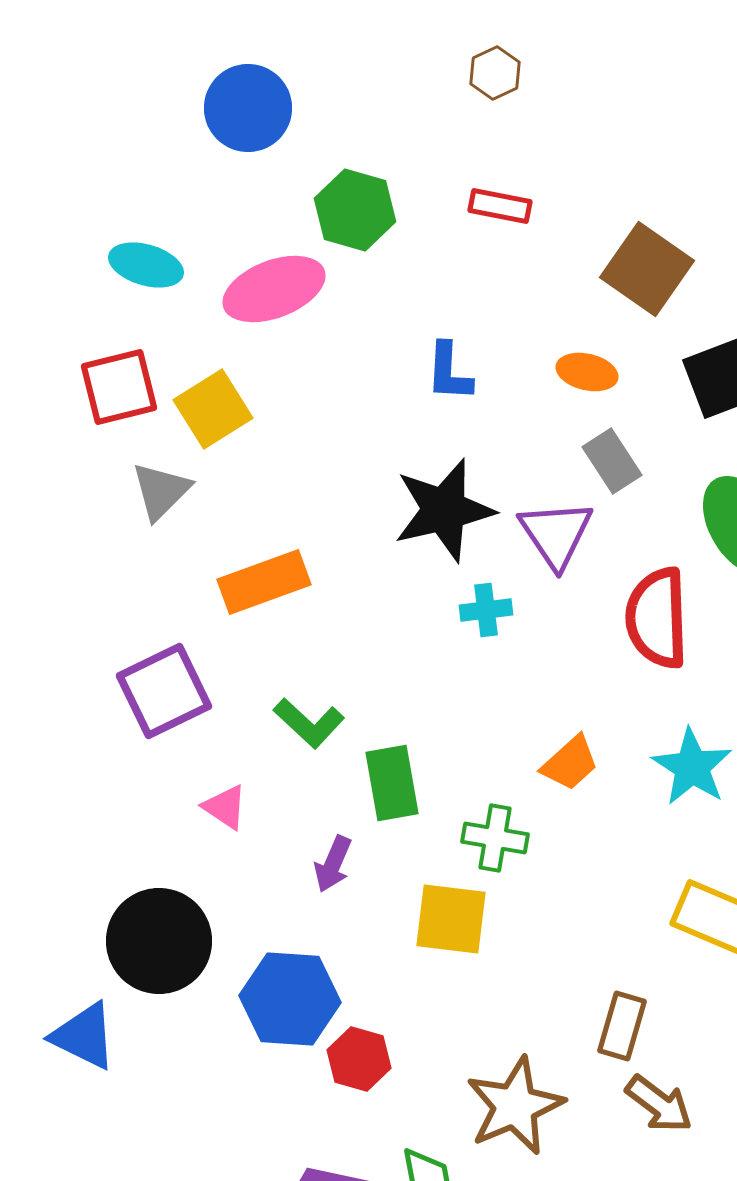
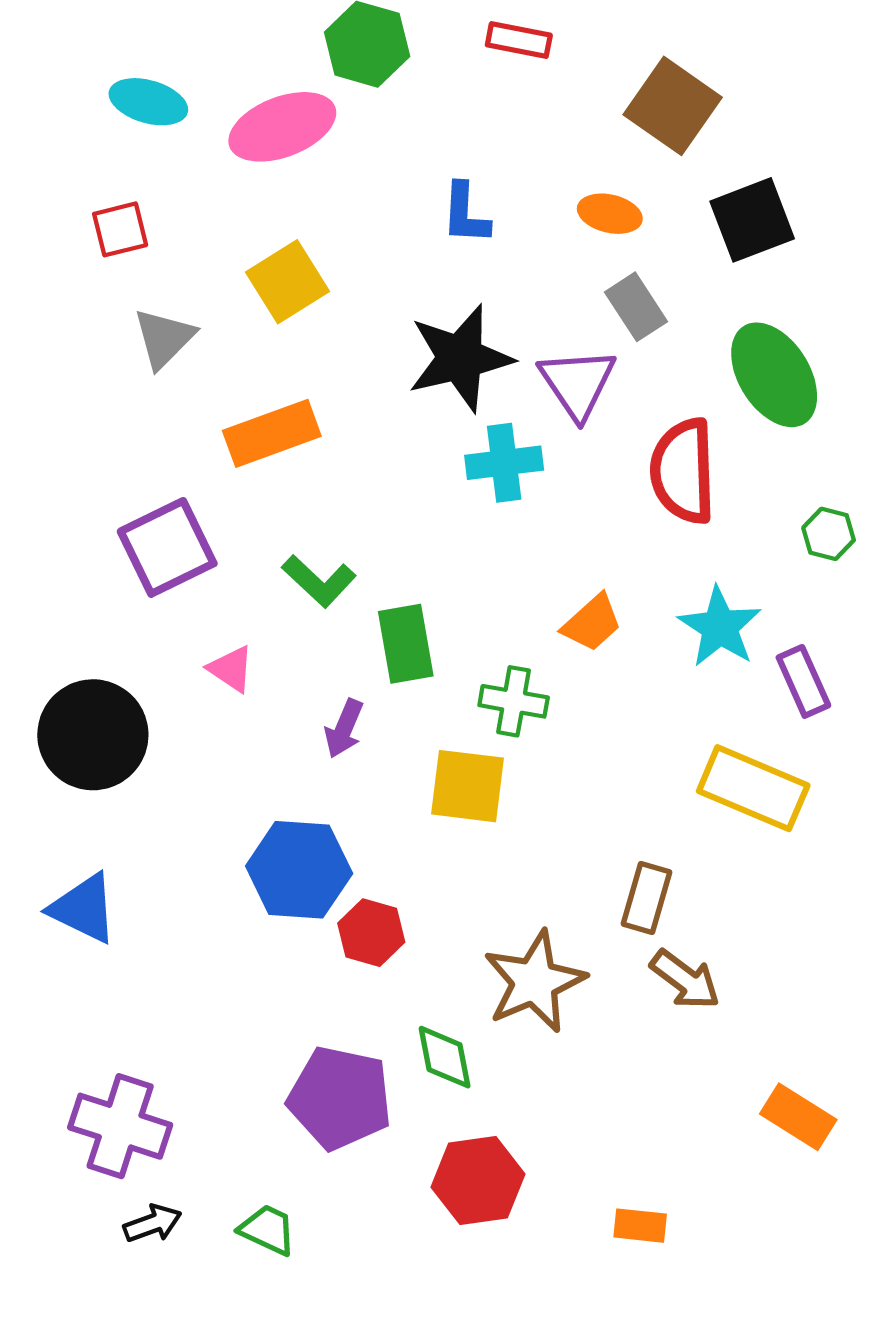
red square: (119, 387) -> (120, 229), size x0.7
yellow square: (213, 409) -> (288, 282), moved
cyan cross: (486, 610) -> (504, 463), size x1.4
black circle: (159, 941) -> (93, 735), moved

